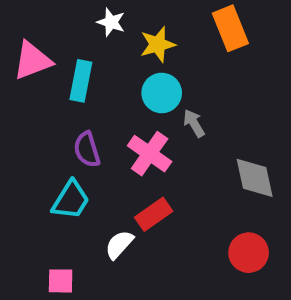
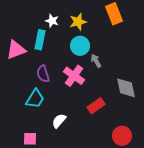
white star: (111, 22) -> (52, 21), moved
pink triangle: (32, 61) -> (16, 50), moved
red rectangle: (154, 214) -> (96, 106), moved
red circle: (249, 253) -> (122, 136), moved

